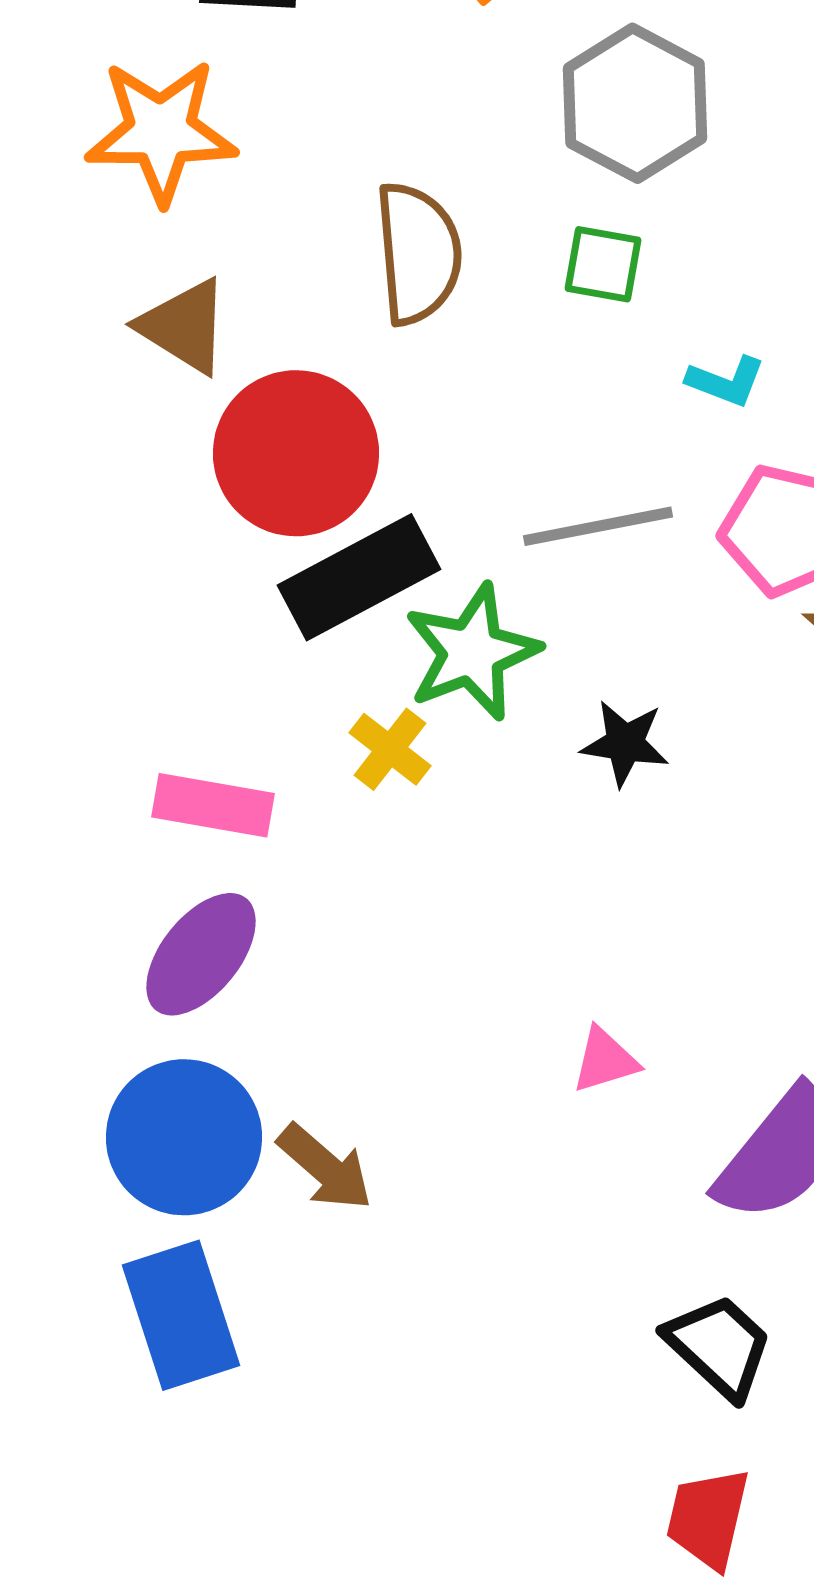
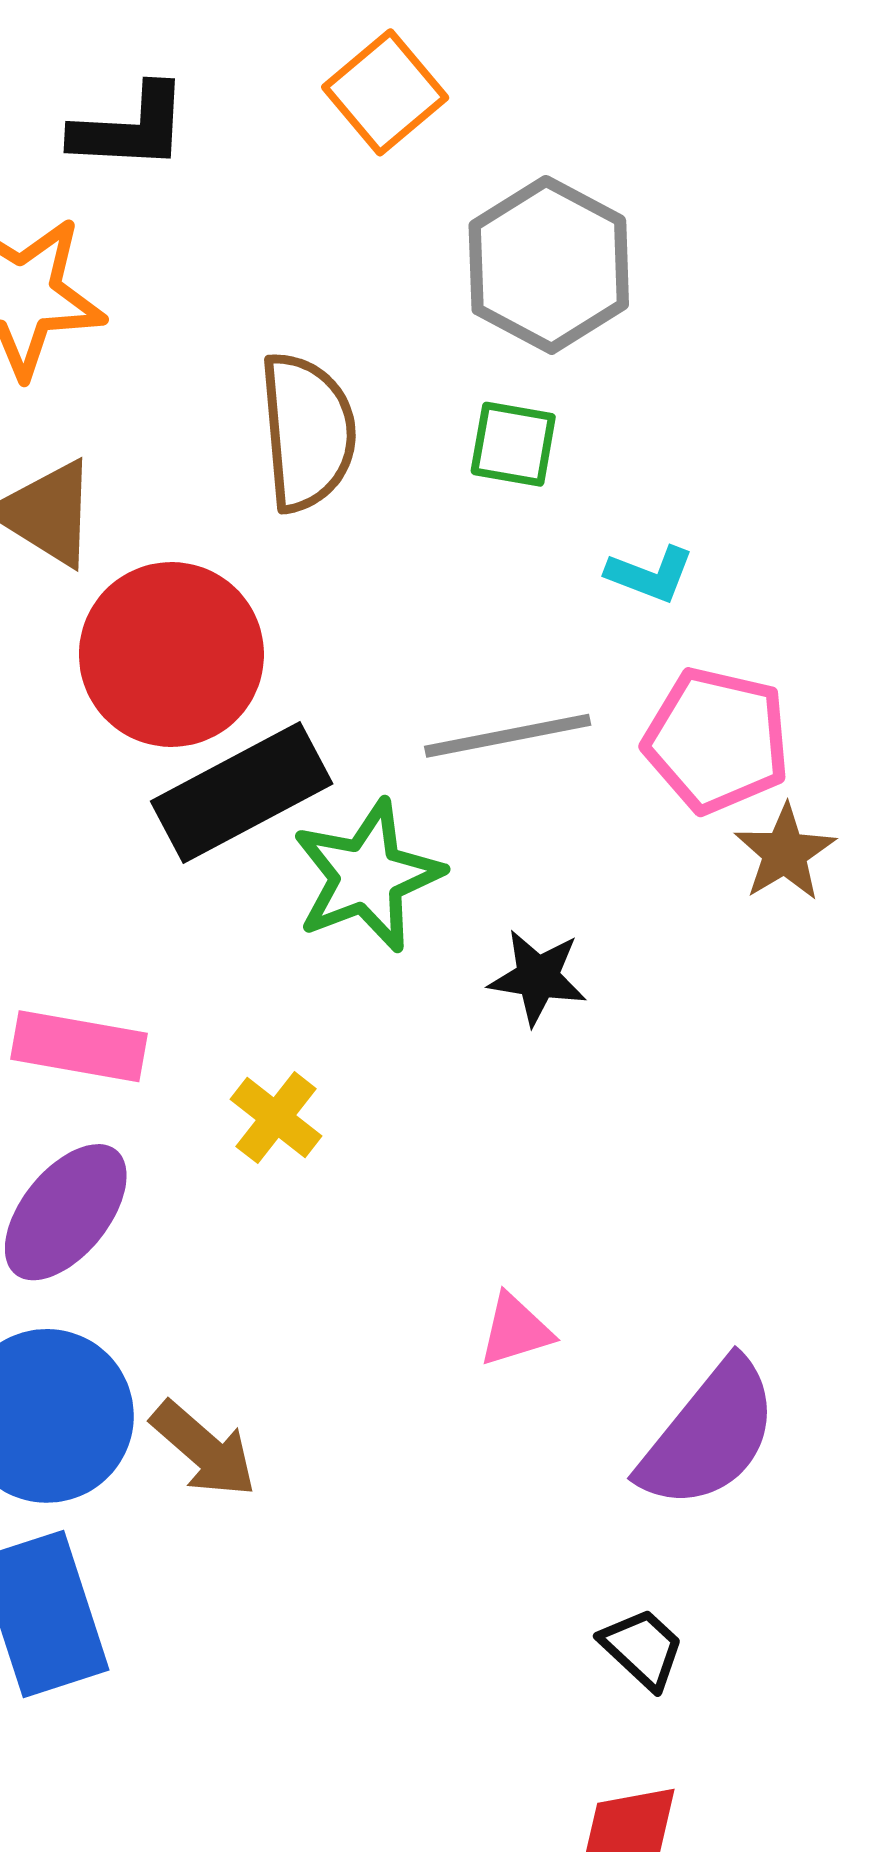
yellow cross: (390, 749) -> (276, 1118), moved
black trapezoid: (719, 1346) -> (642, 1649), size x0.7

